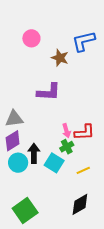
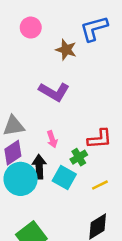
purple L-shape: (49, 92) -> (54, 92), turned 30
pink arrow: (66, 131) -> (52, 139), moved
cyan circle: (18, 163) -> (21, 179), size x1.4

